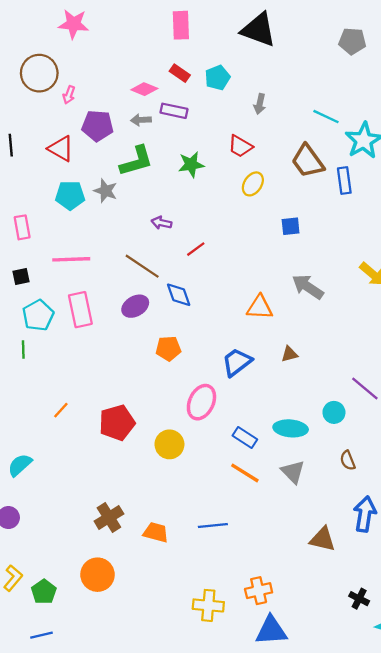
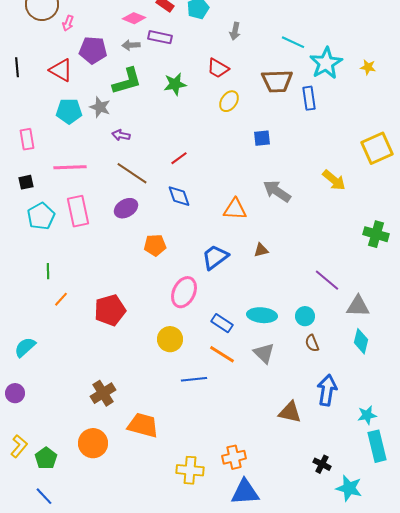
brown trapezoid: (308, 161) -> (277, 81), turned -56
purple arrow: (161, 223) -> (121, 135), moved
blue diamond: (179, 295) -> (179, 196), moved
green line: (23, 350) -> (48, 271), moved
cyan circle: (334, 412) -> (305, 316), moved
yellow circle: (169, 444) -> (170, 339), moved
blue line: (213, 526) -> (194, 379), moved
orange trapezoid: (156, 532) -> (143, 425), moved, size x1.4
blue line: (42, 635) -> (44, 496), turned 60

